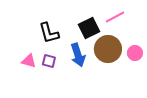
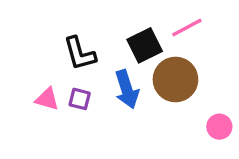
pink circle: (135, 53) -> (219, 127), moved

